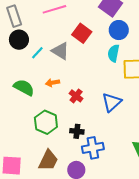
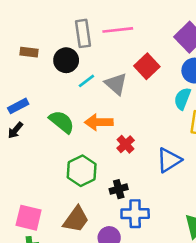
gray rectangle: (14, 16) -> (83, 33), moved
orange arrow: (53, 83) -> (99, 122), size x1.5
black cross: (77, 131) -> (119, 189), turned -32

